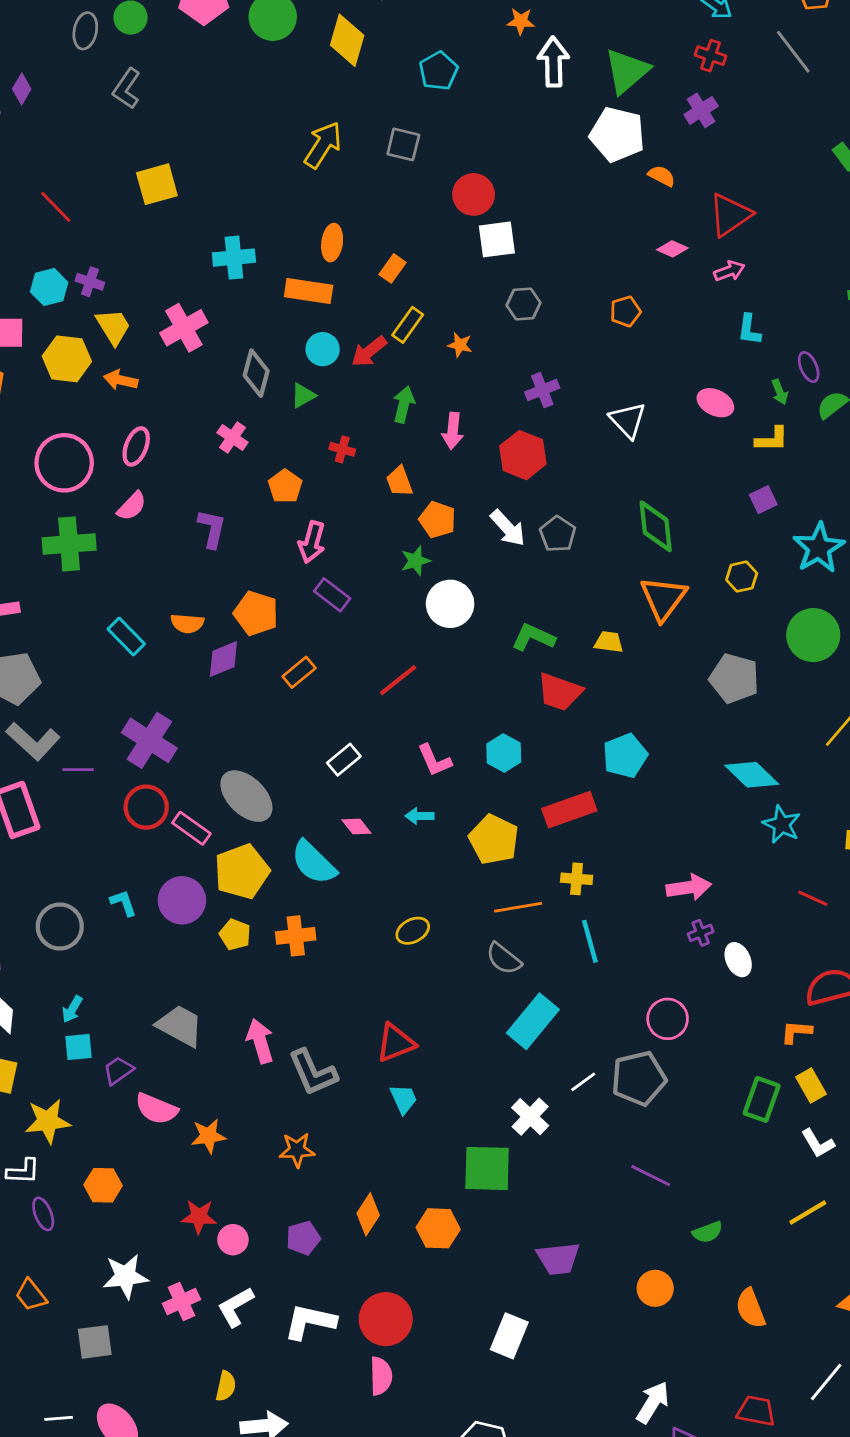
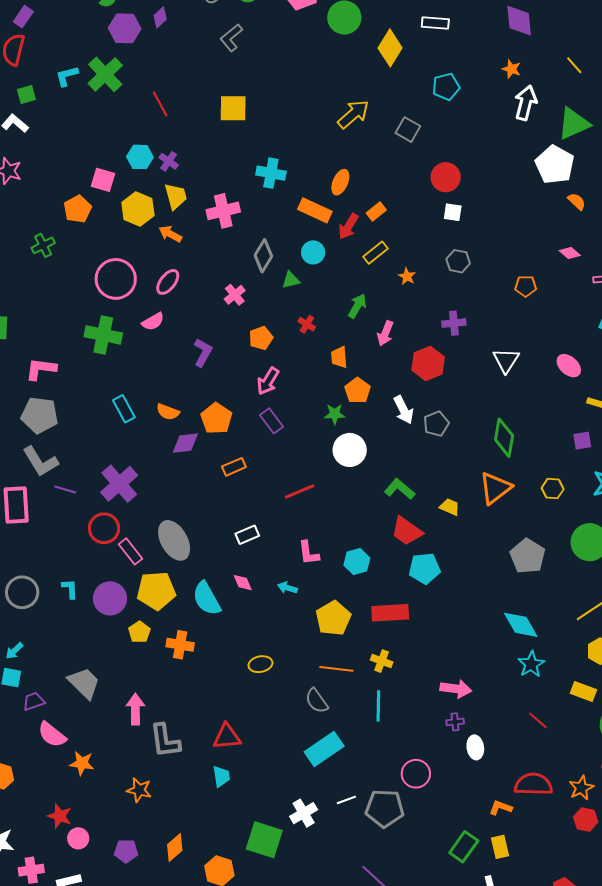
white square: (497, 239) -> (453, 212), size x0.7
red arrow: (369, 351) -> (348, 226), moved, turned -36
cyan pentagon: (625, 756) -> (425, 568), moved

